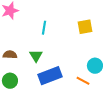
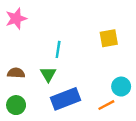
cyan line: (44, 28) -> (58, 49), moved
orange line: (83, 81) -> (106, 105), turned -56

